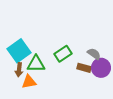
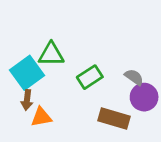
green triangle: (36, 64) -> (51, 54), moved
brown rectangle: (84, 68) -> (114, 118), moved, size x1.5

